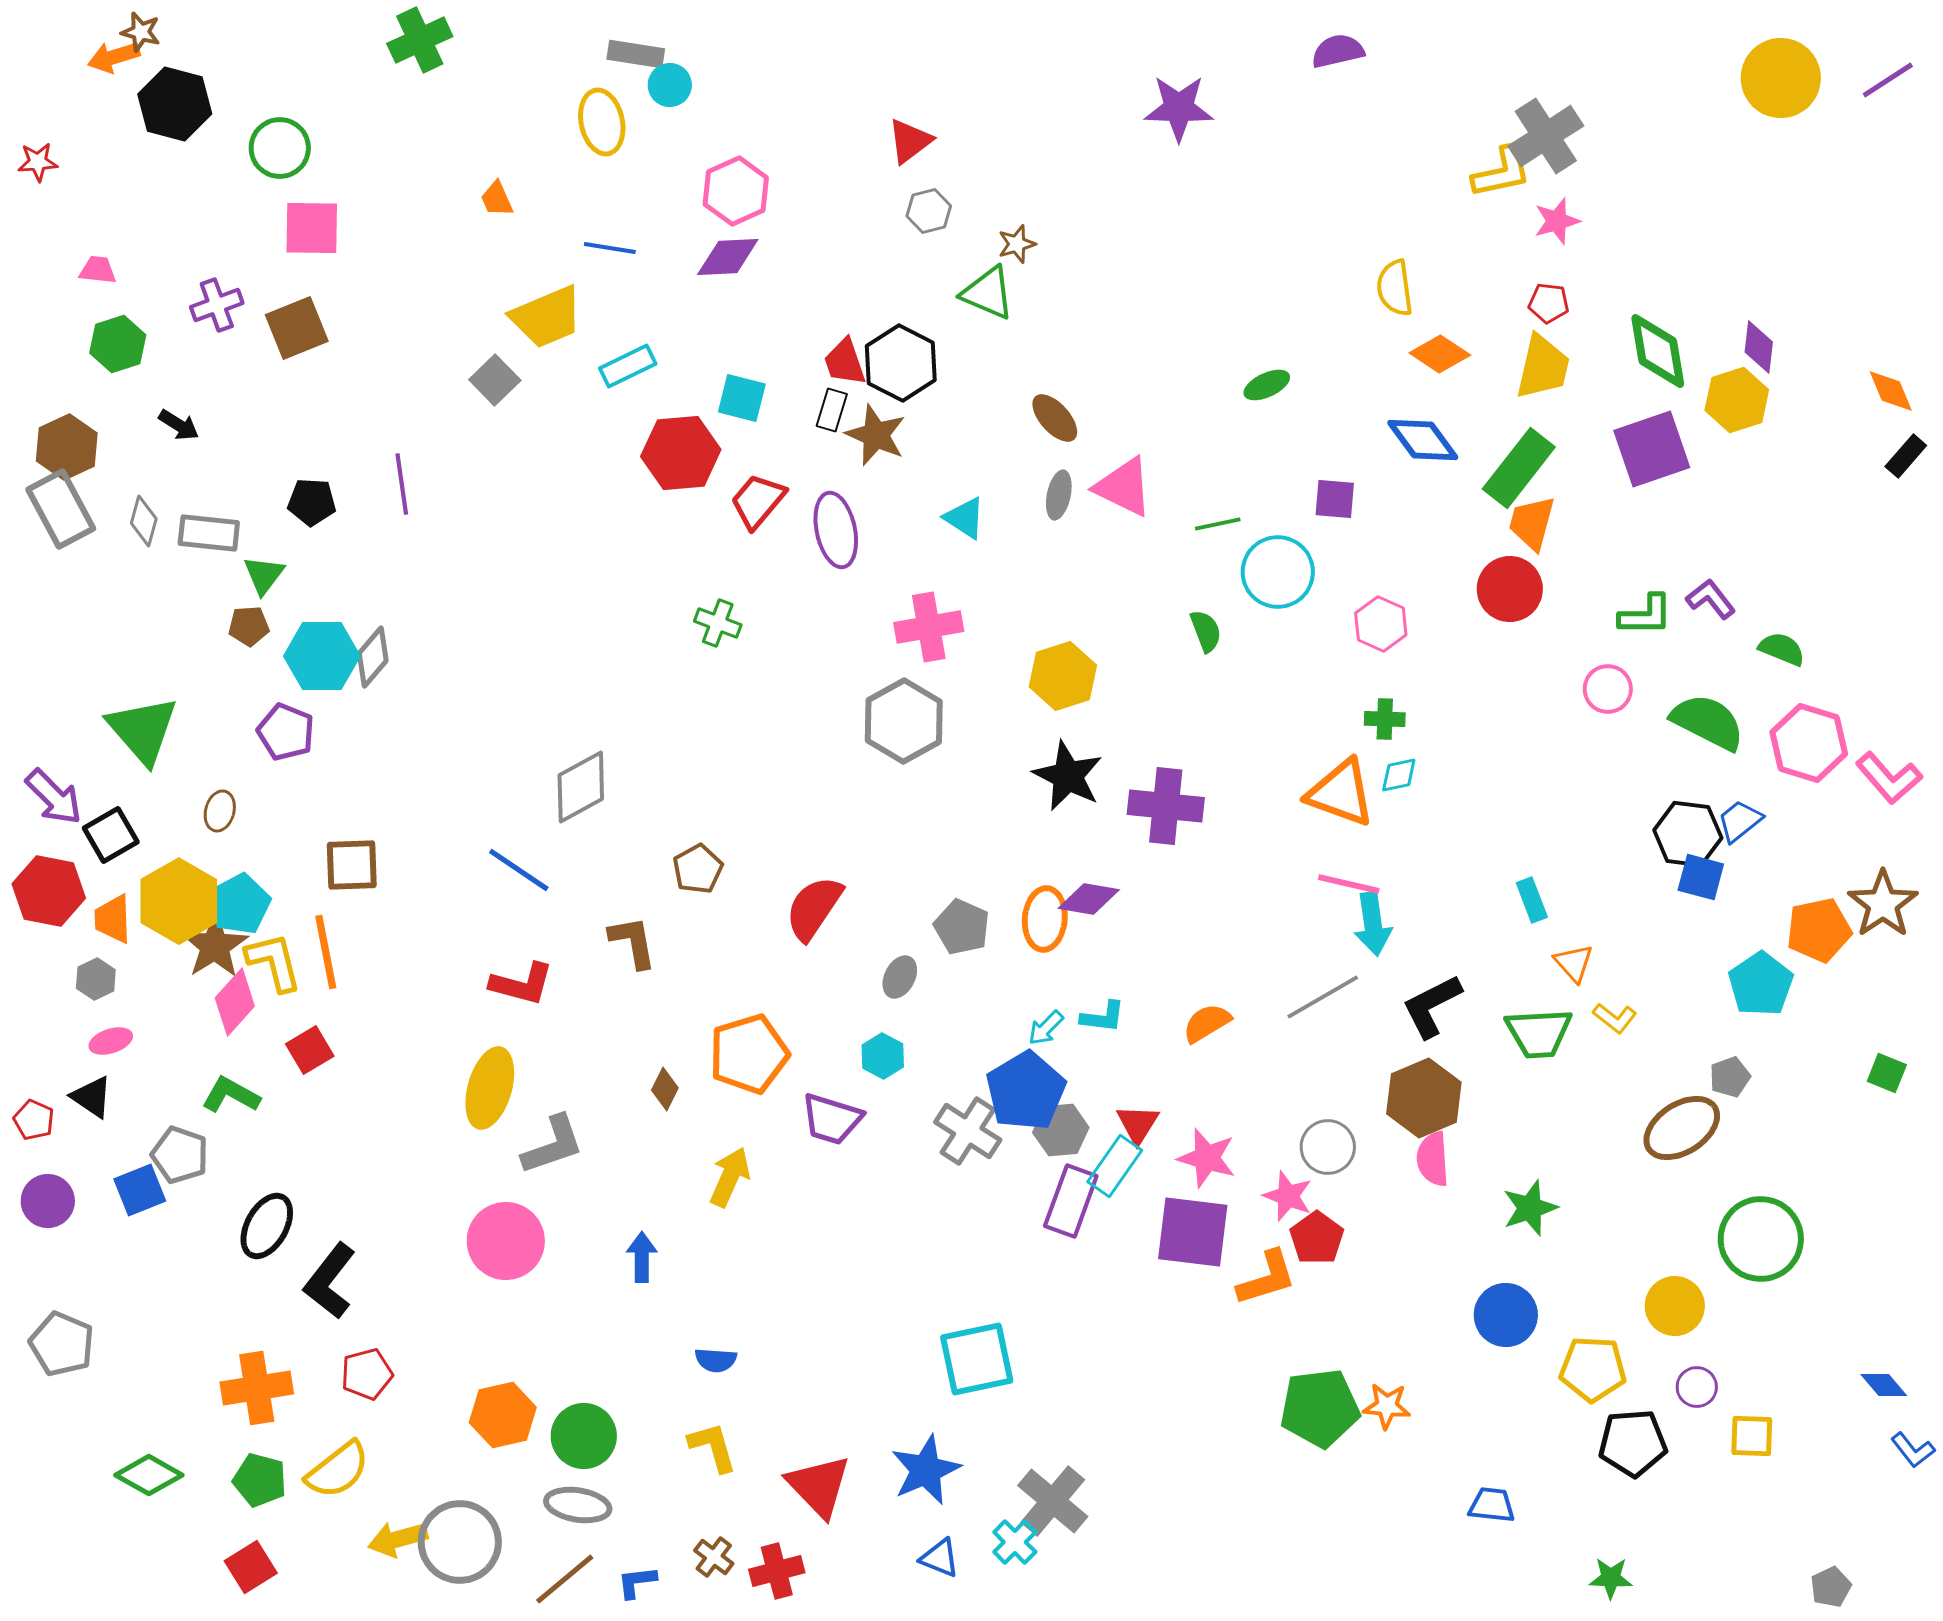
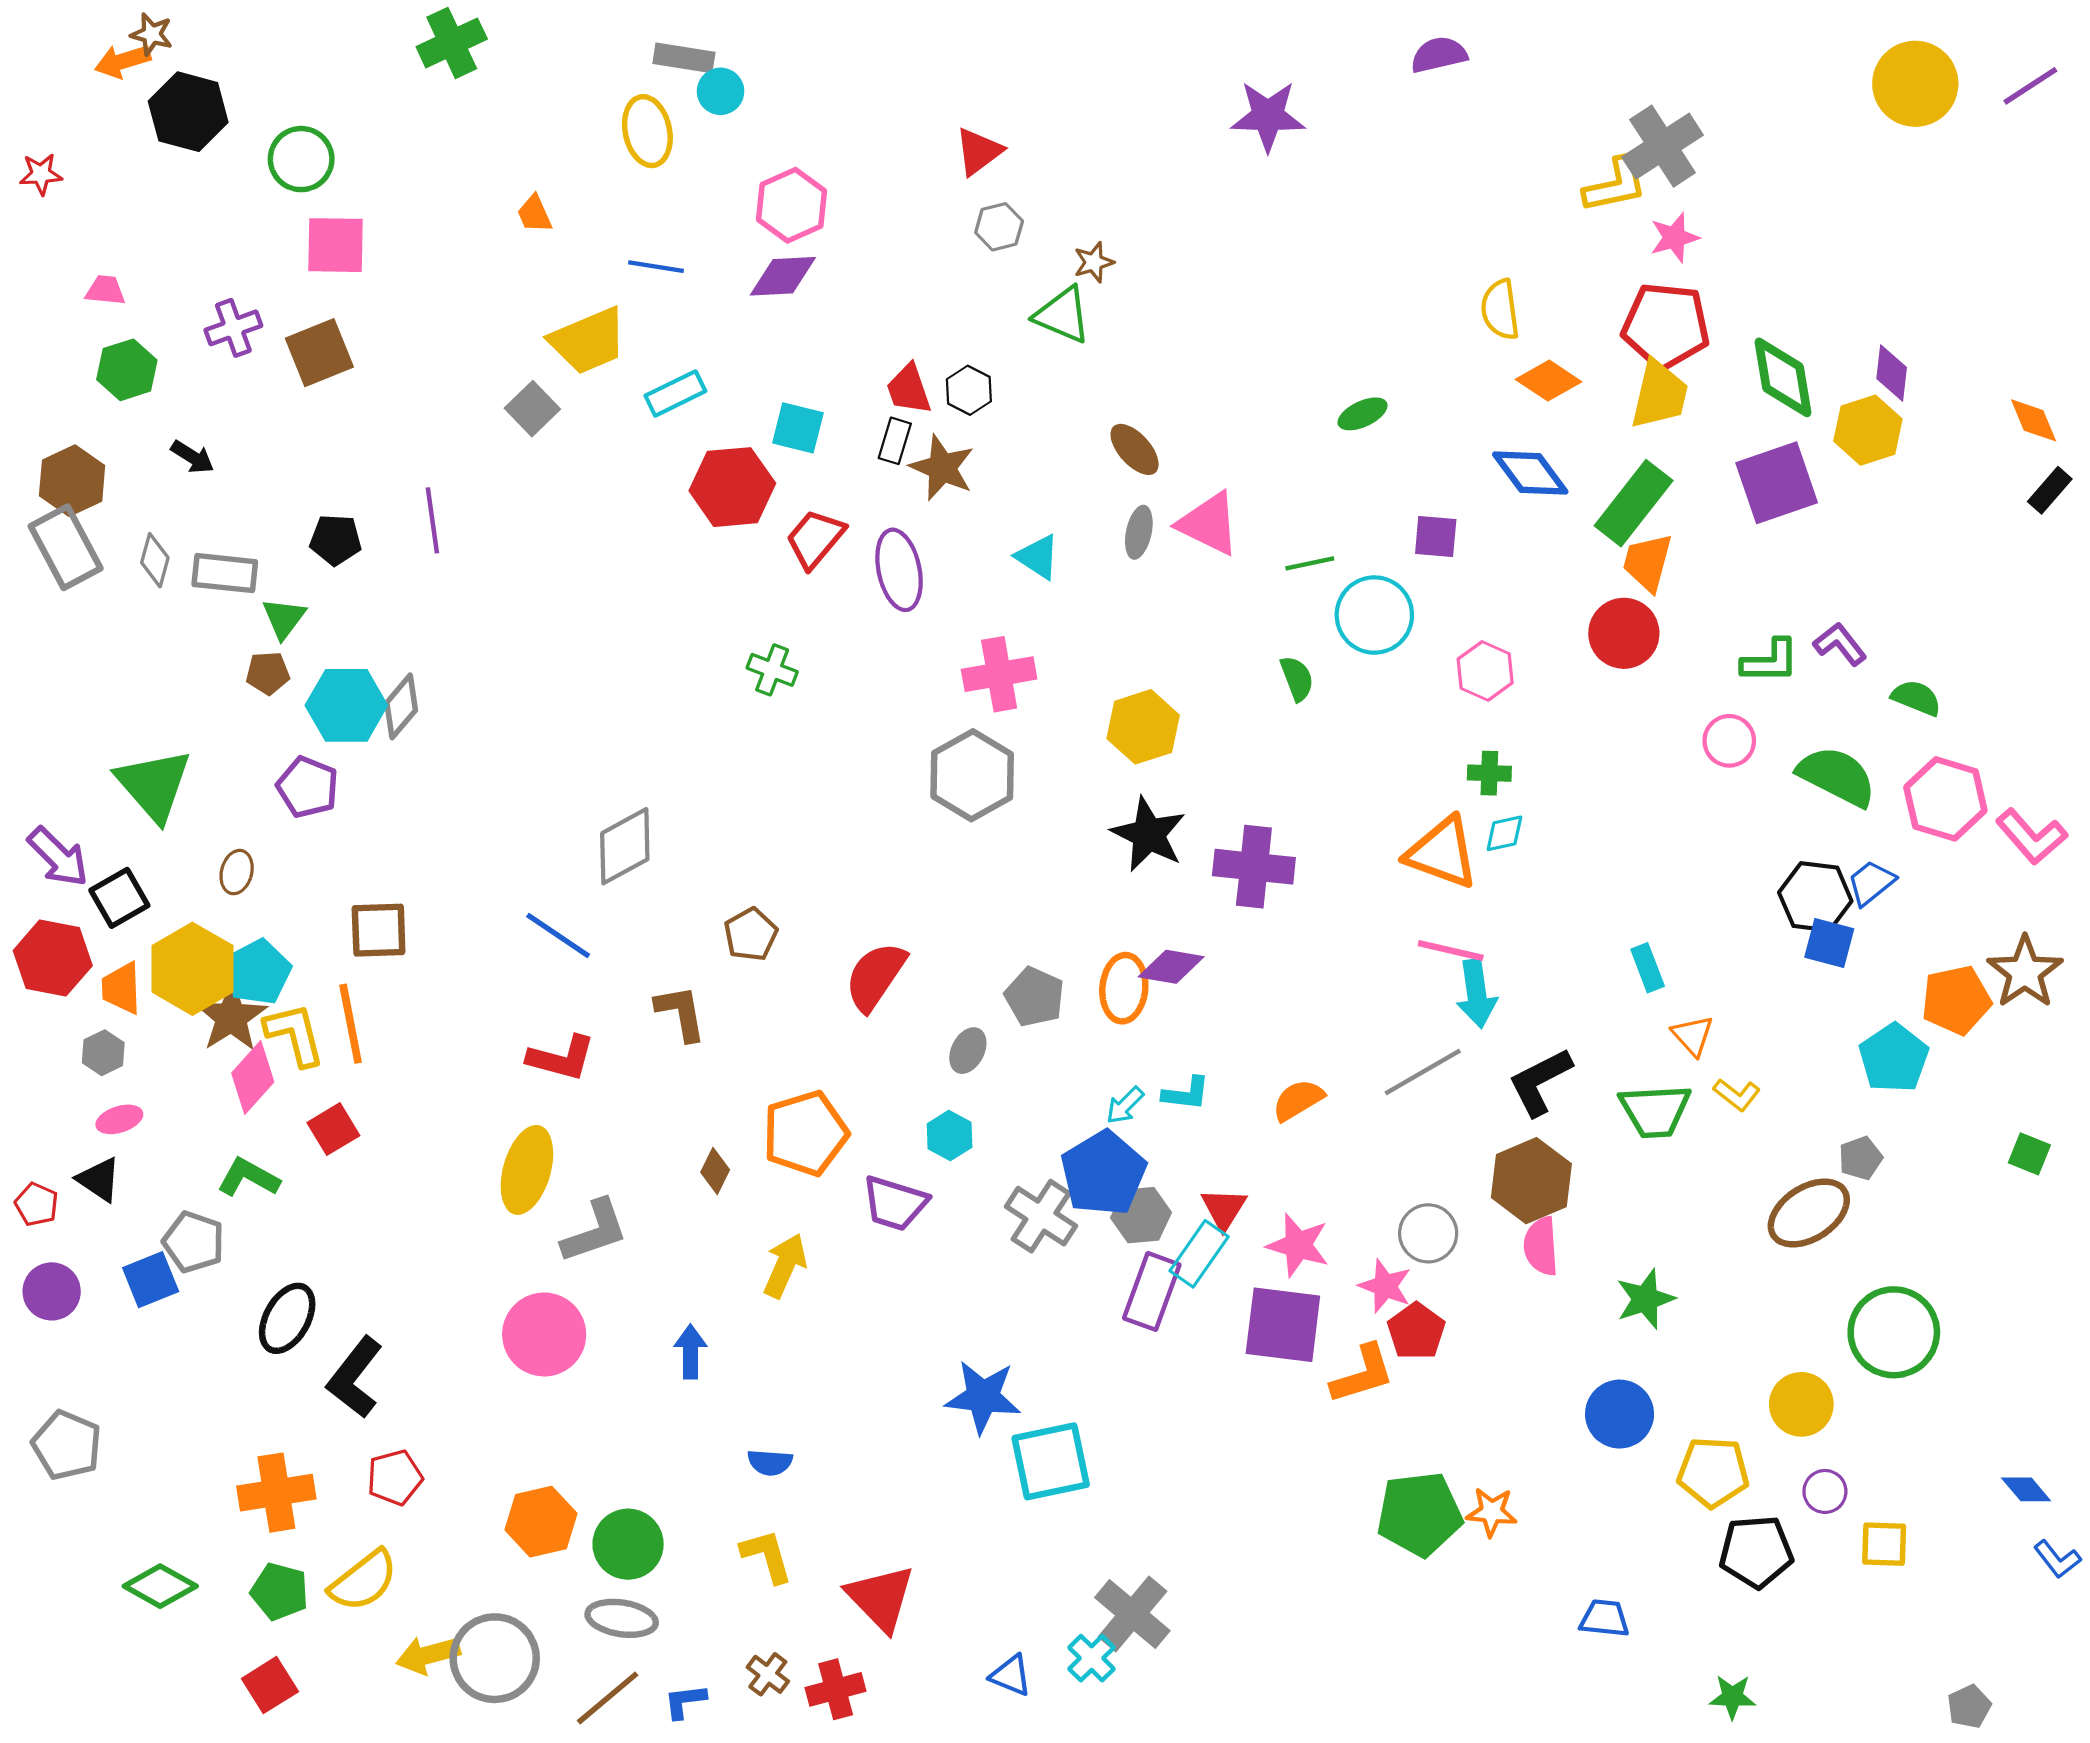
red pentagon: (1549, 303) -> (1666, 326), size x2.0
black hexagon: (901, 363) -> (969, 390), size x0.6
blue star: (926, 1470) -> (983, 1397), moved, turned 30

